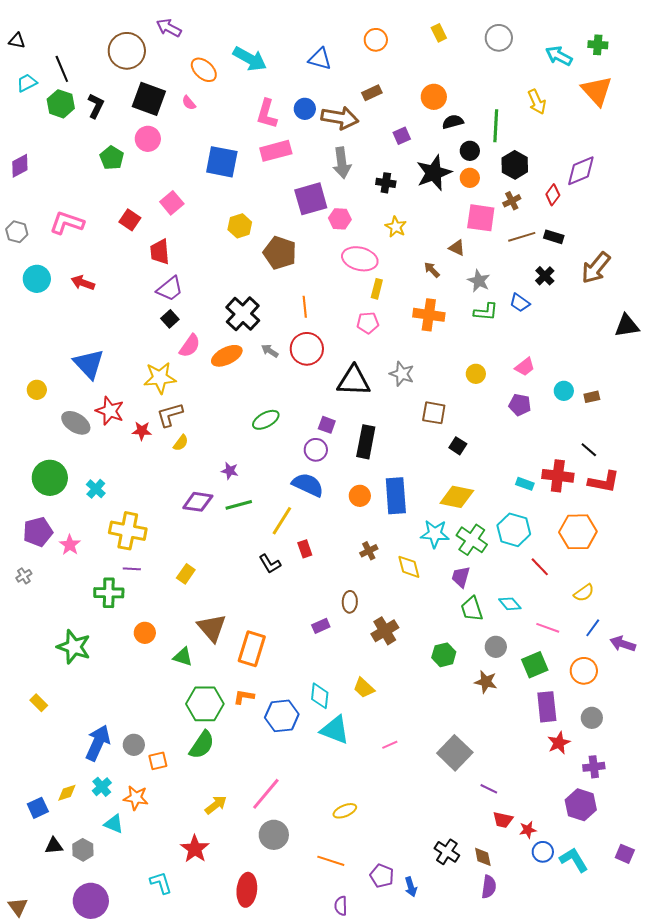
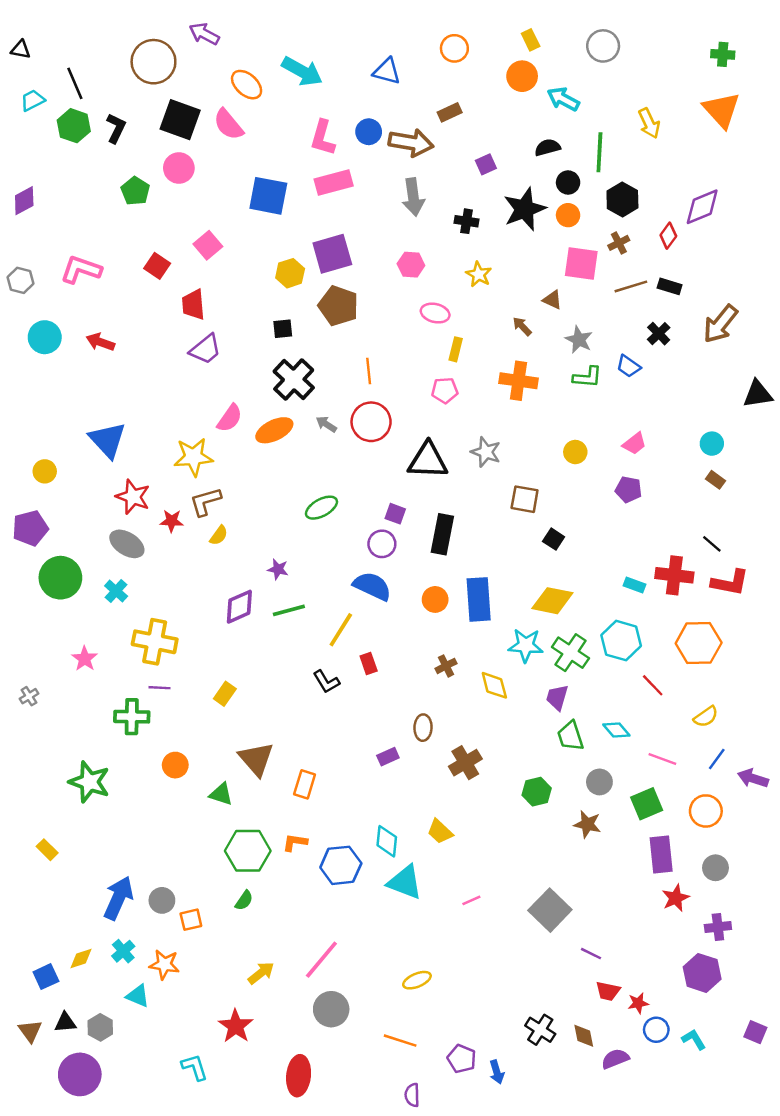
cyan arrow: (559, 56) -> (563, 99), moved
orange circle: (434, 97) -> (522, 76), moved
pink semicircle: (189, 103) -> (228, 124), size x1.8
purple square: (311, 199) -> (332, 254), moved
pink ellipse: (360, 259) -> (435, 313), size x0.7
black square: (170, 319) -> (283, 329), moved, turned 36
cyan circle: (564, 391) -> (712, 444), moved
brown rectangle: (592, 397) -> (715, 480), turned 49
gray ellipse: (76, 423) -> (127, 544), moved
purple diamond: (198, 502) -> (239, 607), turned -32
purple pentagon: (38, 532) -> (30, 528), moved
orange rectangle: (252, 649) -> (305, 784), size x0.7
green semicircle: (202, 745) -> (244, 900), size x0.6
cyan L-shape: (574, 860) -> (694, 1039), size x0.7
purple semicircle: (489, 887) -> (615, 1059), moved, turned -120
purple circle: (91, 901) -> (80, 1074), moved
brown triangle: (18, 907) -> (30, 1031), moved

